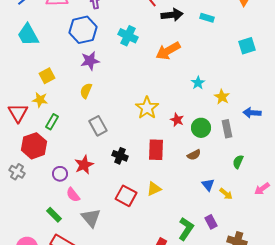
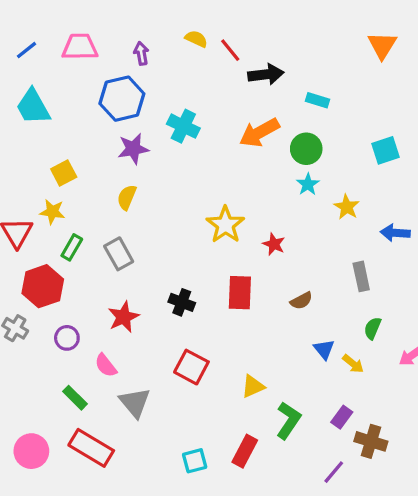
cyan rectangle: (207, 18) -> (318, 100), moved
cyan cross: (128, 36) -> (183, 126), moved
cyan square: (247, 46) -> (385, 150), moved
gray rectangle: (98, 126) -> (119, 254), moved
green circle: (201, 128) -> (306, 149), moved
gray rectangle: (227, 129) -> (361, 276), moved
green semicircle: (238, 162) -> (373, 328), moved
purple circle: (60, 174) -> (67, 338), moved
yellow triangle: (154, 189) -> (253, 386), moved
purple rectangle: (211, 222) -> (342, 417), moved, turned 64

